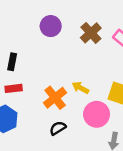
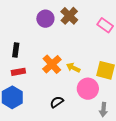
brown cross: (91, 33) -> (69, 16), moved
orange cross: (55, 98) -> (52, 64), moved

